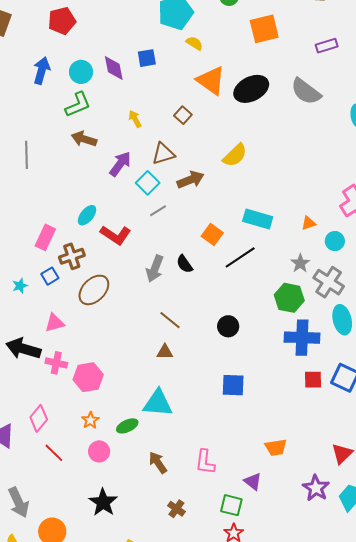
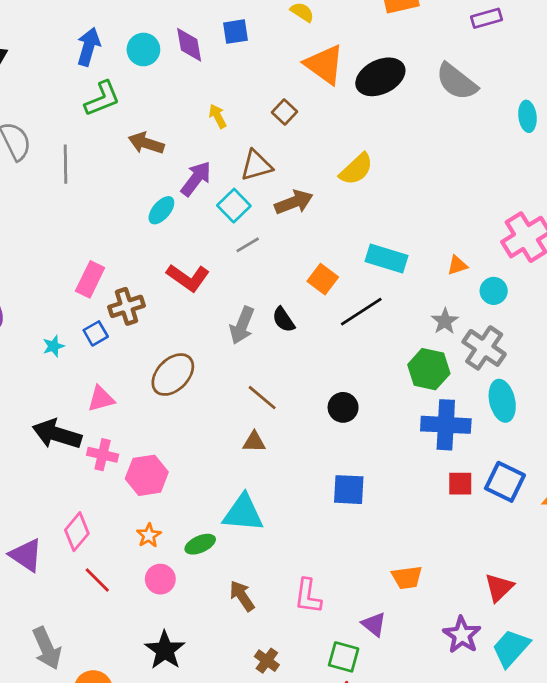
green L-shape: (78, 105) -> (102, 99), moved
cyan ellipse: (87, 215) -> (161, 210), moved
brown ellipse: (94, 290) -> (173, 375), moved

